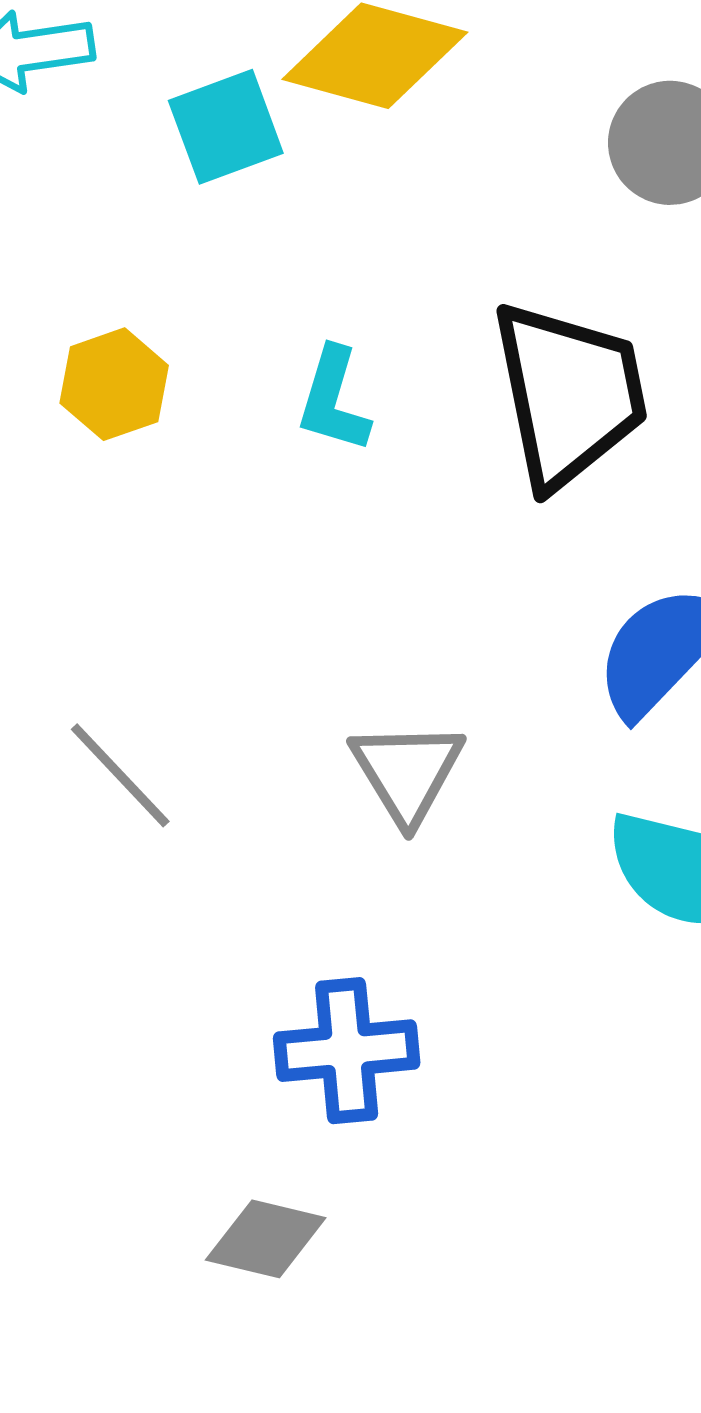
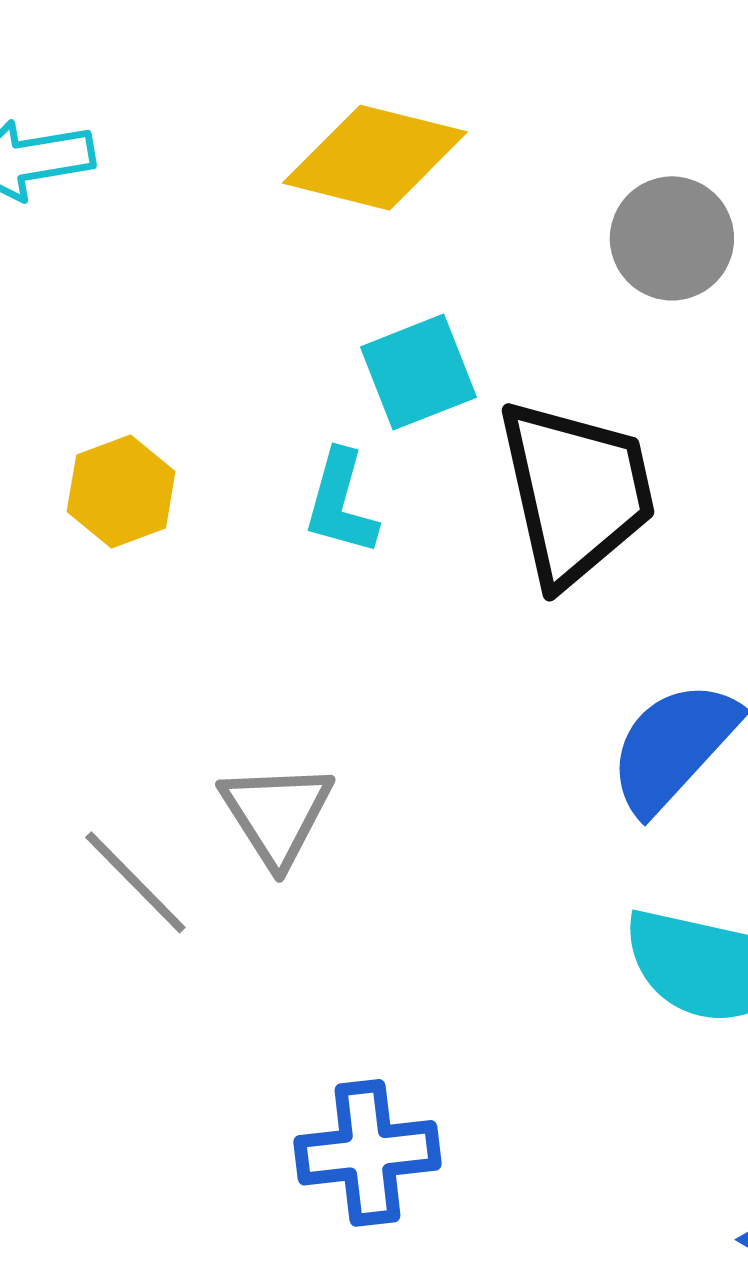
cyan square: (226, 127) -> (418, 372), moved
gray triangle: (407, 772) -> (277, 814), moved

